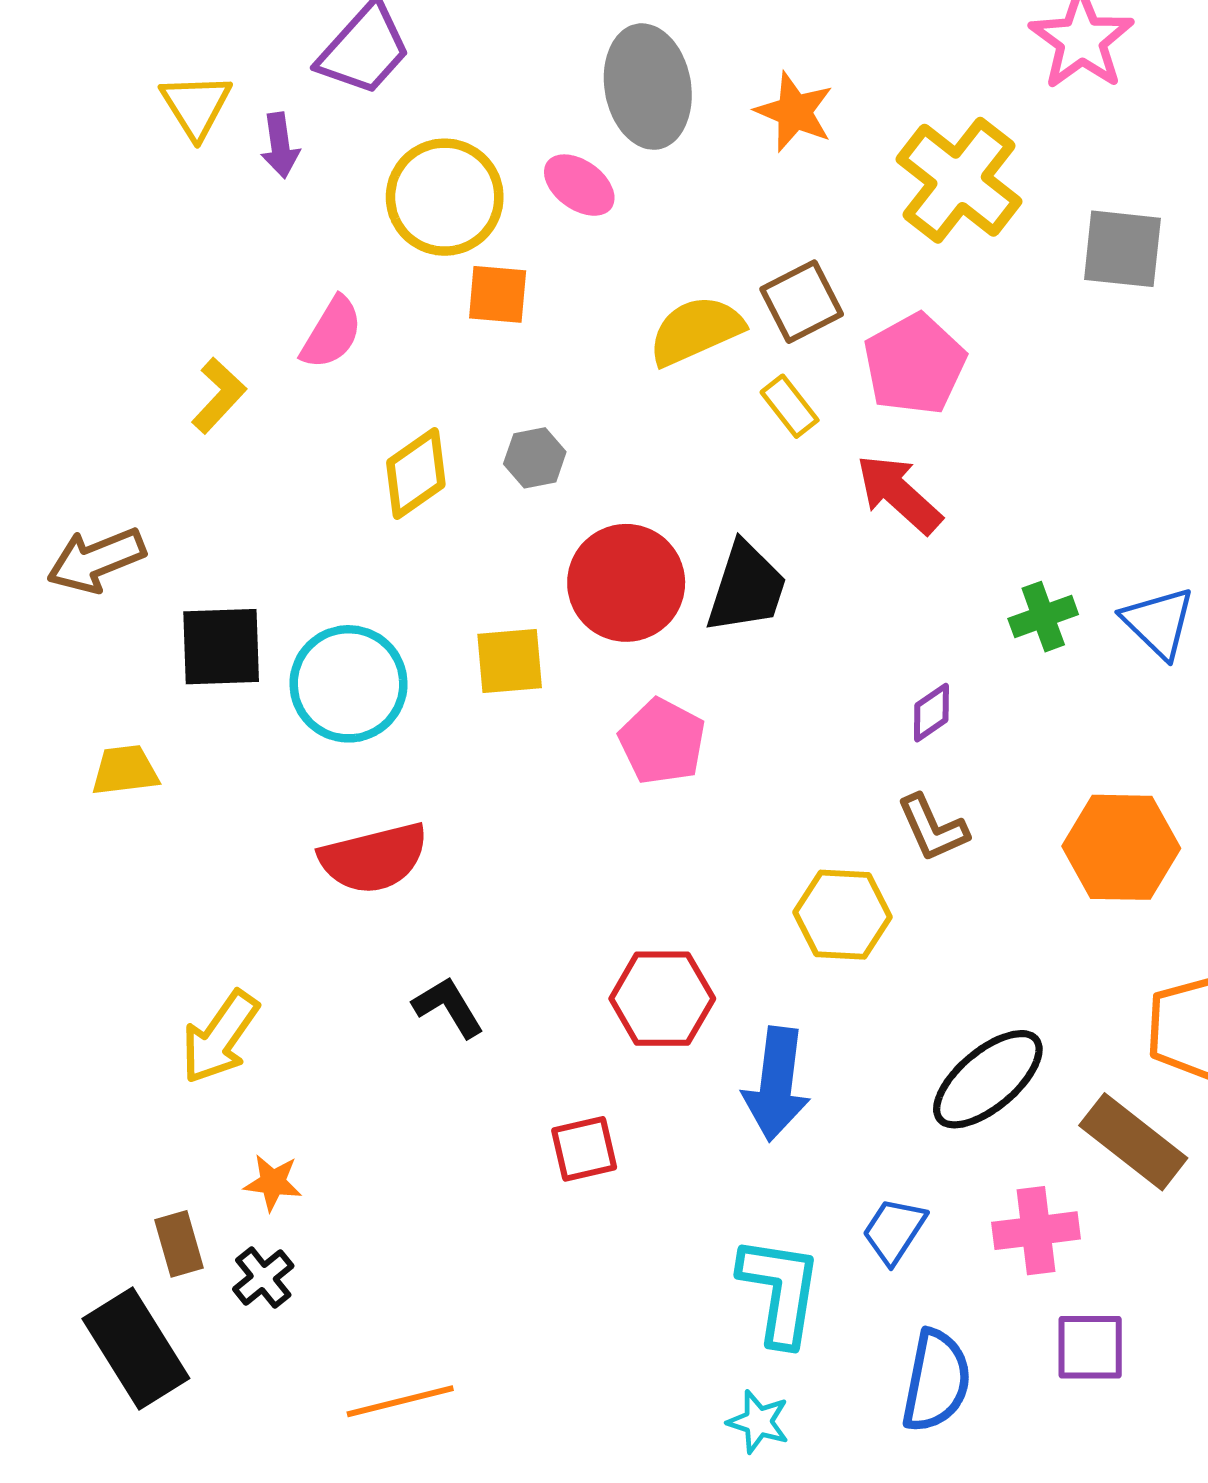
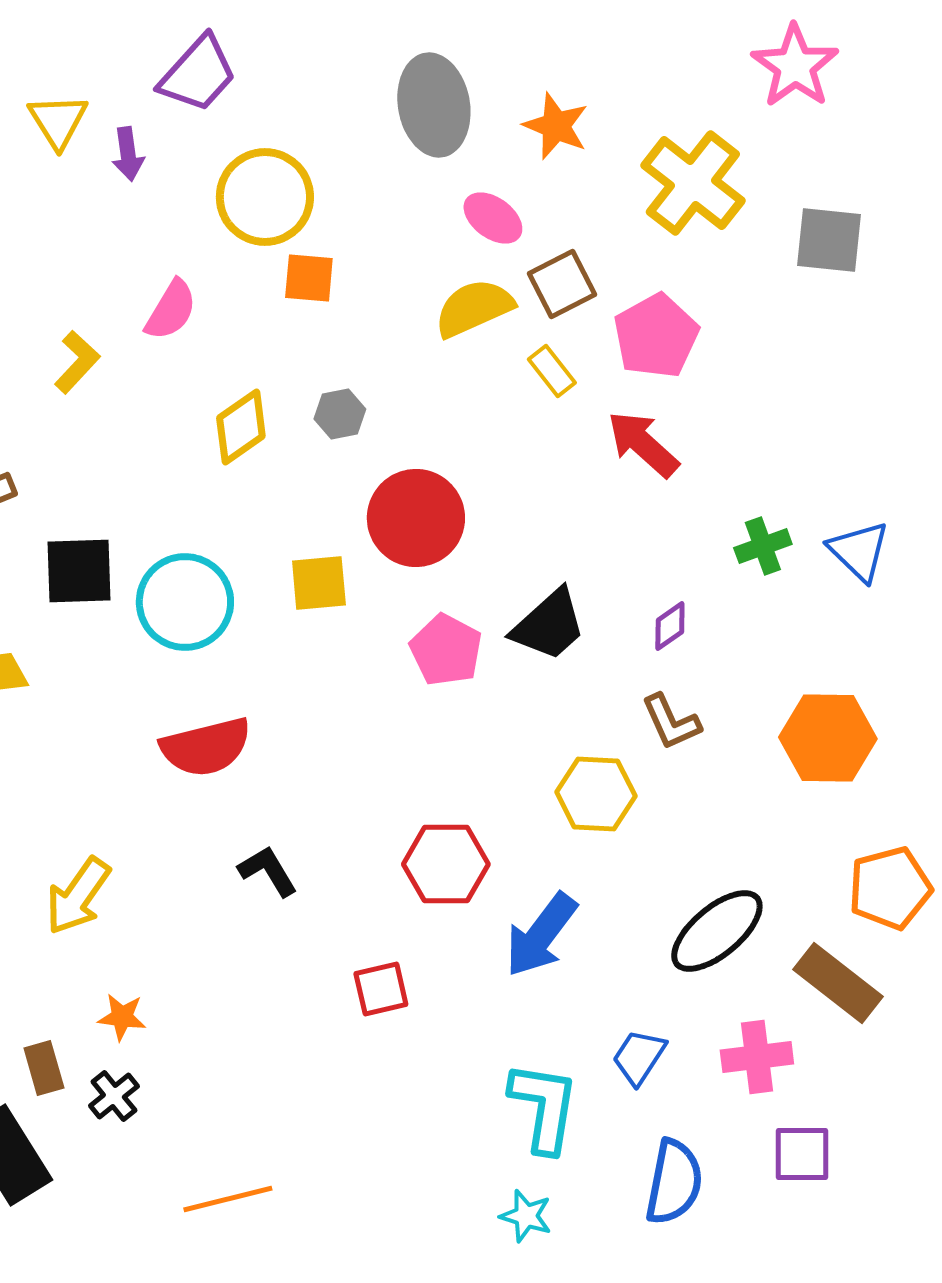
pink ellipse: (579, 185) -> (493, 218), moved
black trapezoid: (746, 588) -> (549, 625), moved, turned 30
blue arrow: (776, 1084) -> (541, 935), turned 30

